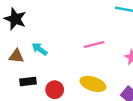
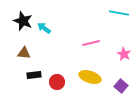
cyan arrow: (40, 49) -> (44, 28), moved

